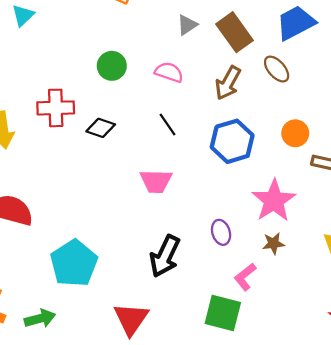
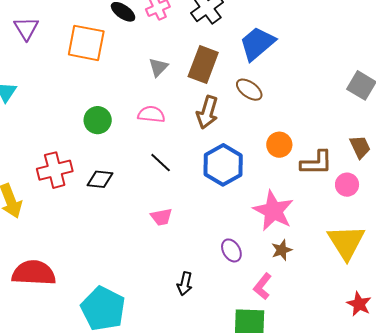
brown rectangle: (235, 32) -> (203, 64), turned 69
pink trapezoid: (156, 181) -> (161, 217), size x0.7
black arrow: (165, 256) -> (185, 284), size x0.6

